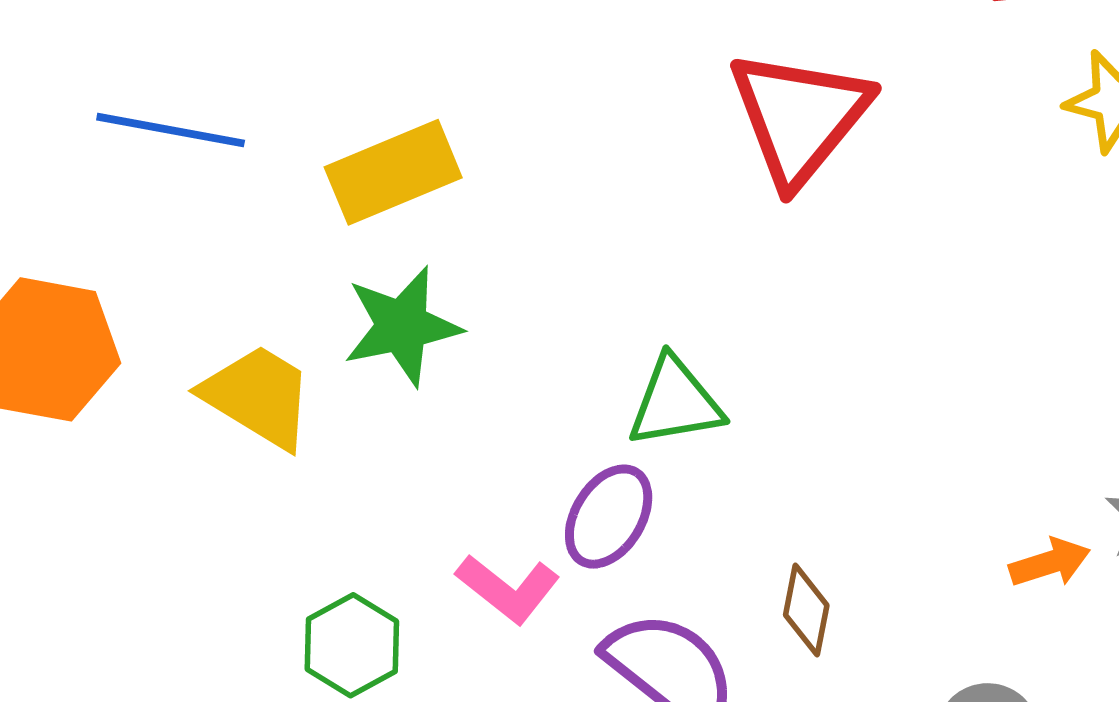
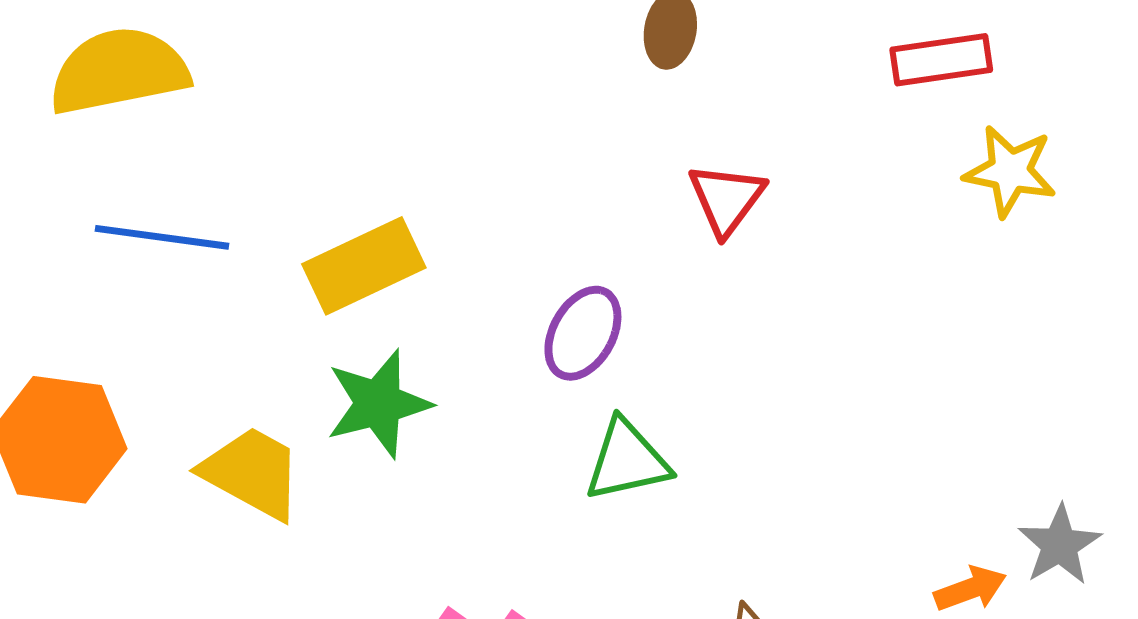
red triangle: (799, 117) -> (726, 199), size x0.6
purple ellipse: (609, 517) -> (583, 333), moved

